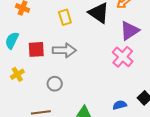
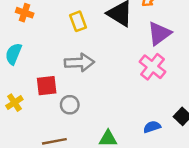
red square: (36, 49) -> (47, 86), moved
yellow cross: (17, 74) -> (14, 103), moved

